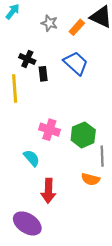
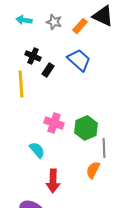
cyan arrow: (13, 12) -> (24, 20), moved, turned -119
black rectangle: (43, 74) -> (48, 70), turned 40
orange semicircle: (91, 179) -> (93, 170), turned 102

